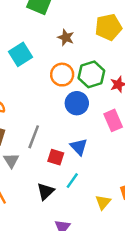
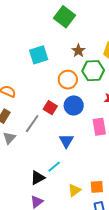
green hexagon: (91, 74) -> (93, 71), moved
red square: (56, 157) -> (50, 108), moved
black triangle: (46, 191) -> (38, 178), moved

